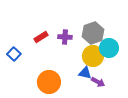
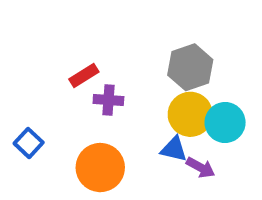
purple cross: (65, 37) -> (108, 100), moved
cyan circle: (109, 48) -> (225, 123), moved
blue square: (14, 54) -> (29, 143), moved

